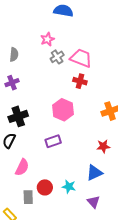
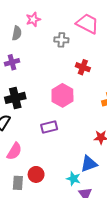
pink star: (47, 39) -> (33, 19), moved
gray cross: (57, 57) -> (61, 40), turned 32
pink trapezoid: (81, 58) -> (87, 24), moved
cyan star: (69, 187) -> (73, 179), moved

